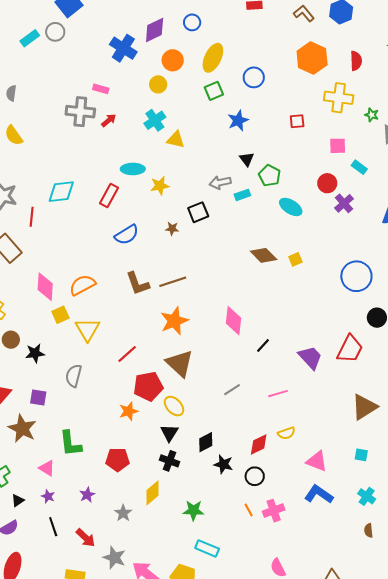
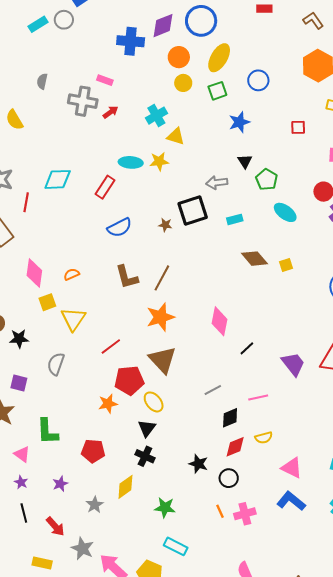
blue circle: (192, 22) -> (201, 21), size x1.8
blue cross: (123, 48) -> (131, 41), turned -32
yellow circle: (158, 84) -> (183, 83), moved
gray semicircle: (11, 93) -> (42, 81), moved
yellow star: (160, 186) -> (159, 161), moved
cyan rectangle: (242, 195) -> (235, 219), moved
black square: (198, 212) -> (193, 211), size x1.4
brown line: (173, 282) -> (162, 278), turned -48
orange semicircle: (82, 285) -> (72, 274), size x0.6
black diamond: (206, 442) -> (230, 418), moved

